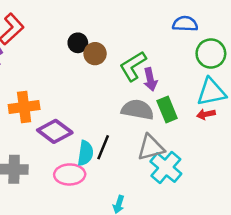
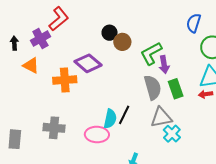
blue semicircle: (185, 24) -> (194, 23), turned -78
gray semicircle: (137, 110) -> (153, 87), turned 60
purple diamond: (55, 131) -> (88, 63), moved
cyan cross: (166, 168) -> (172, 134), size x0.7

